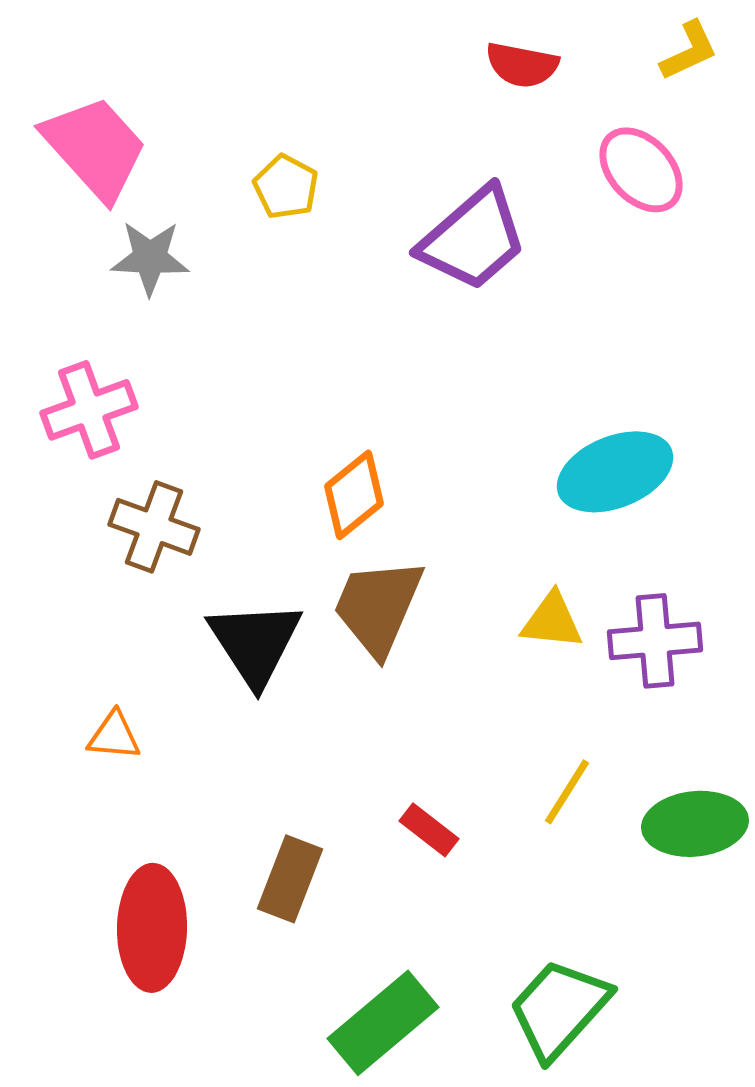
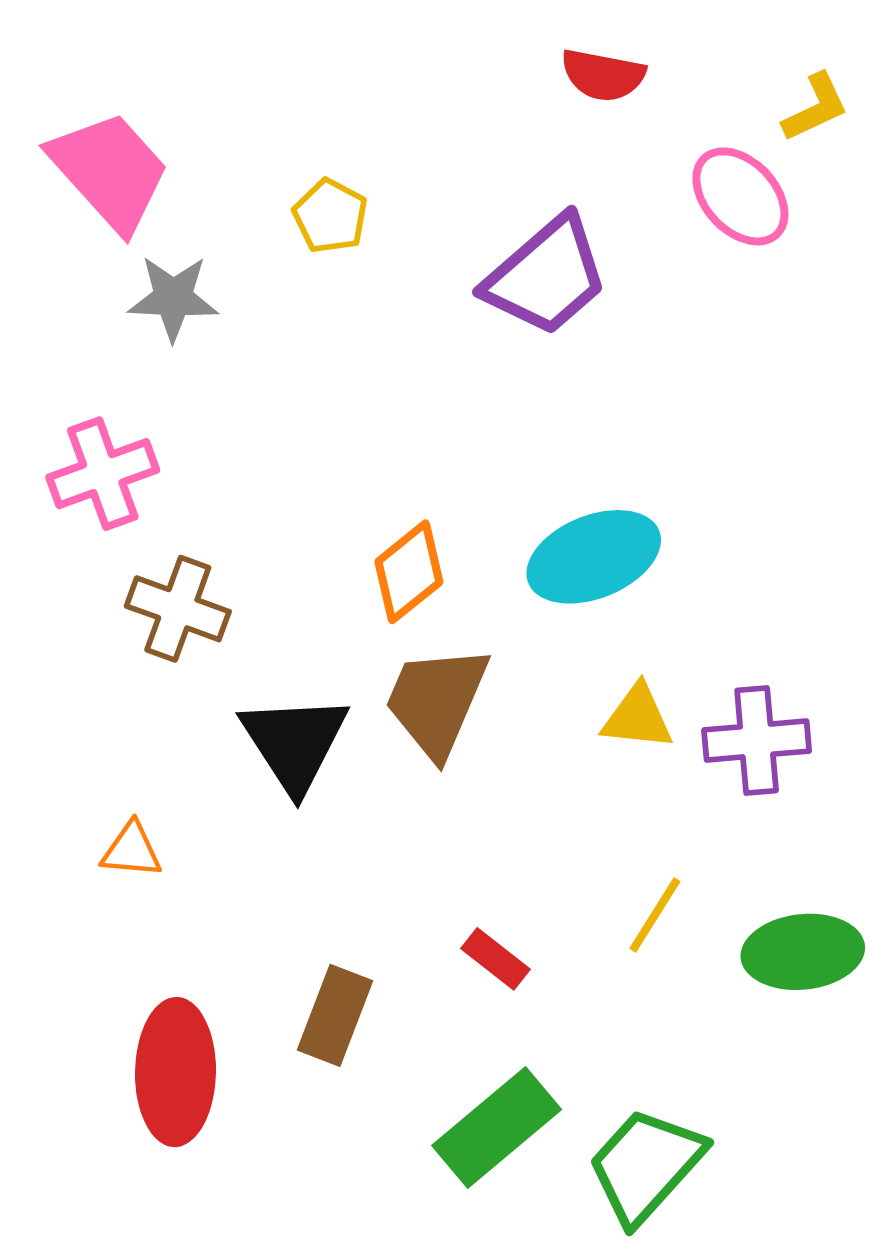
yellow L-shape: (689, 51) -> (815, 107), moved
cyan ellipse: (615, 472) -> (594, 557), moved
green rectangle: (383, 1023) -> (497, 1127), moved

